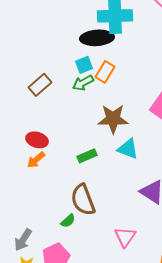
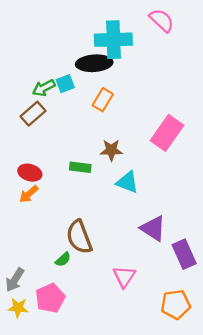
cyan square: (84, 65) -> (65, 84), moved
green arrow: (83, 83) -> (44, 88), moved
brown star: (113, 119) -> (111, 150), size x0.7
green rectangle: (87, 156) -> (80, 167), moved, turned 30

